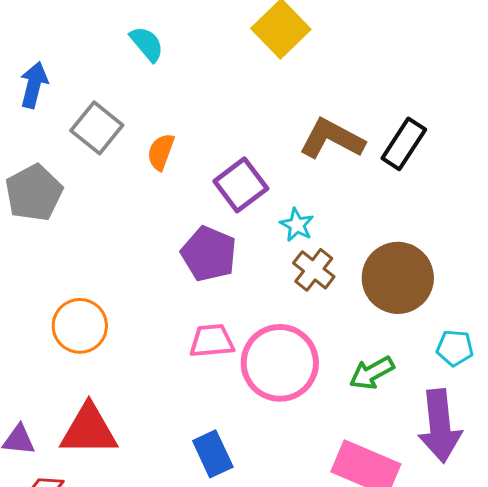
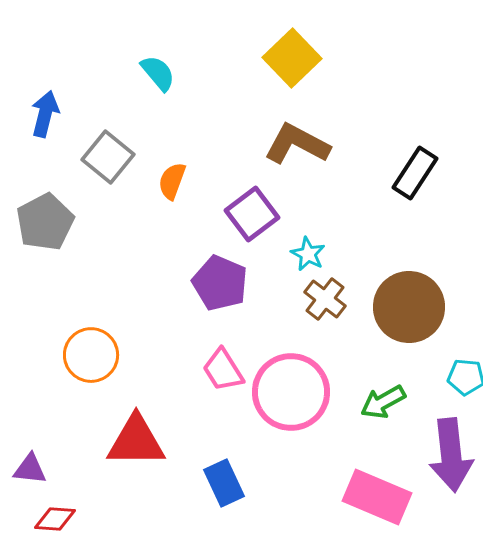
brown L-shape: (332, 139) -> (297, 144), moved
pink trapezoid: (212, 341) -> (223, 370), turned -117
red triangle: (89, 430) -> (136, 441), moved

